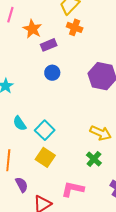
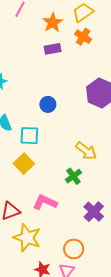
orange star: (32, 29) -> (53, 23), moved
blue circle: (52, 73) -> (48, 104), moved
cyan square: (45, 130) -> (29, 136), turned 36

